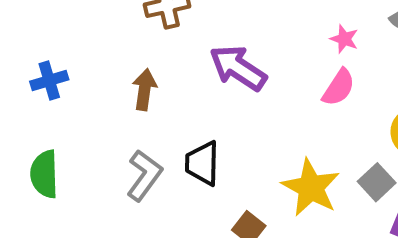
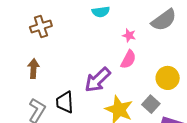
purple arrow: (238, 68) -> (98, 80), moved, turned -72

